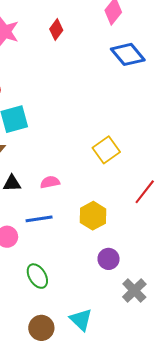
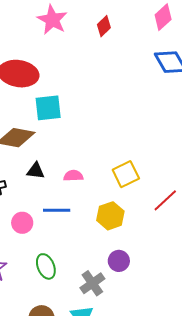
yellow square: (106, 150) -> (126, 174), moved
gray cross: (134, 290) -> (92, 283), moved

